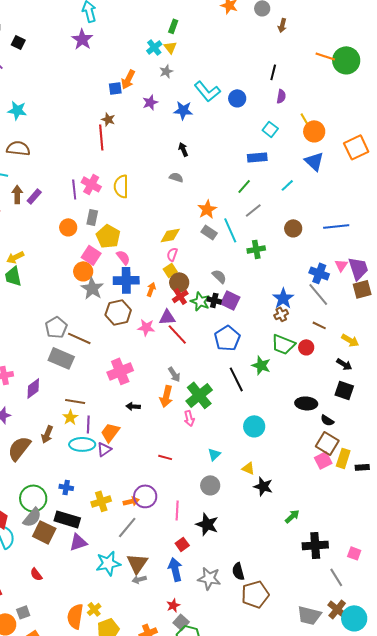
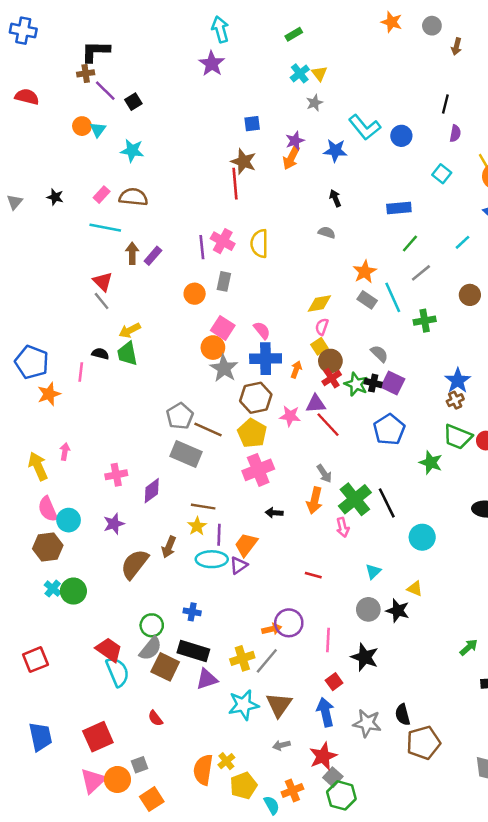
green rectangle: (173, 26) -> (294, 34), moved, turned 40
black square: (18, 42) -> (133, 102), moved, turned 32
orange arrow: (128, 79) -> (291, 158), moved
brown star: (108, 119) -> (244, 162), size x1.5
blue rectangle: (257, 157) -> (399, 208), moved
yellow pentagon: (108, 236) -> (252, 433), moved
black line: (236, 379) -> (387, 503), moved
black star: (263, 486) -> (398, 611), moved
green circle: (33, 498) -> (152, 625), size x0.7
yellow cross: (101, 501) -> (242, 658), moved
gray arrow: (139, 579) -> (281, 745), moved
red star: (173, 605) -> (323, 756), size x1.6

